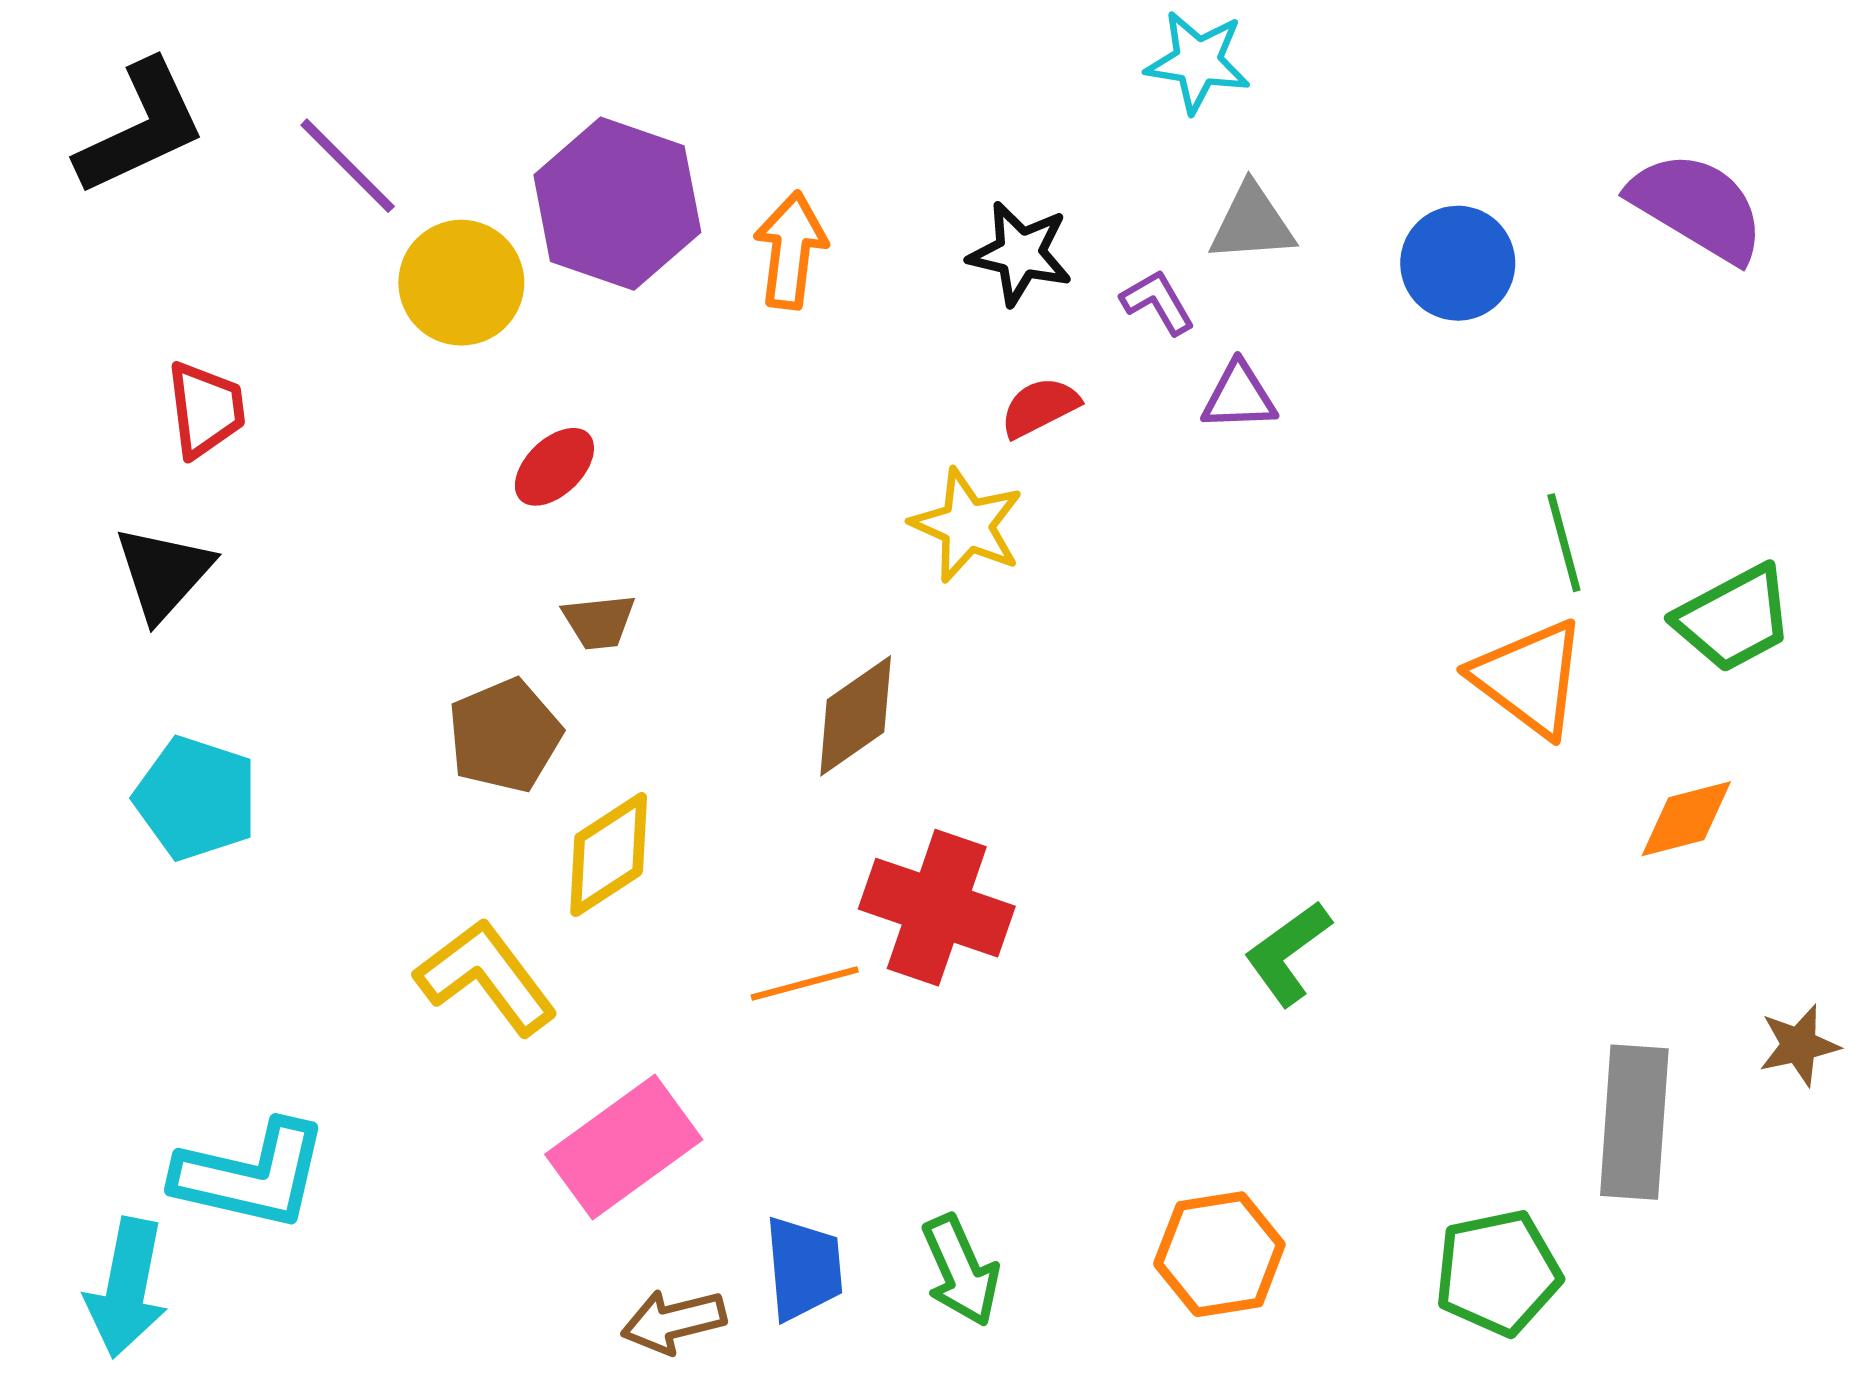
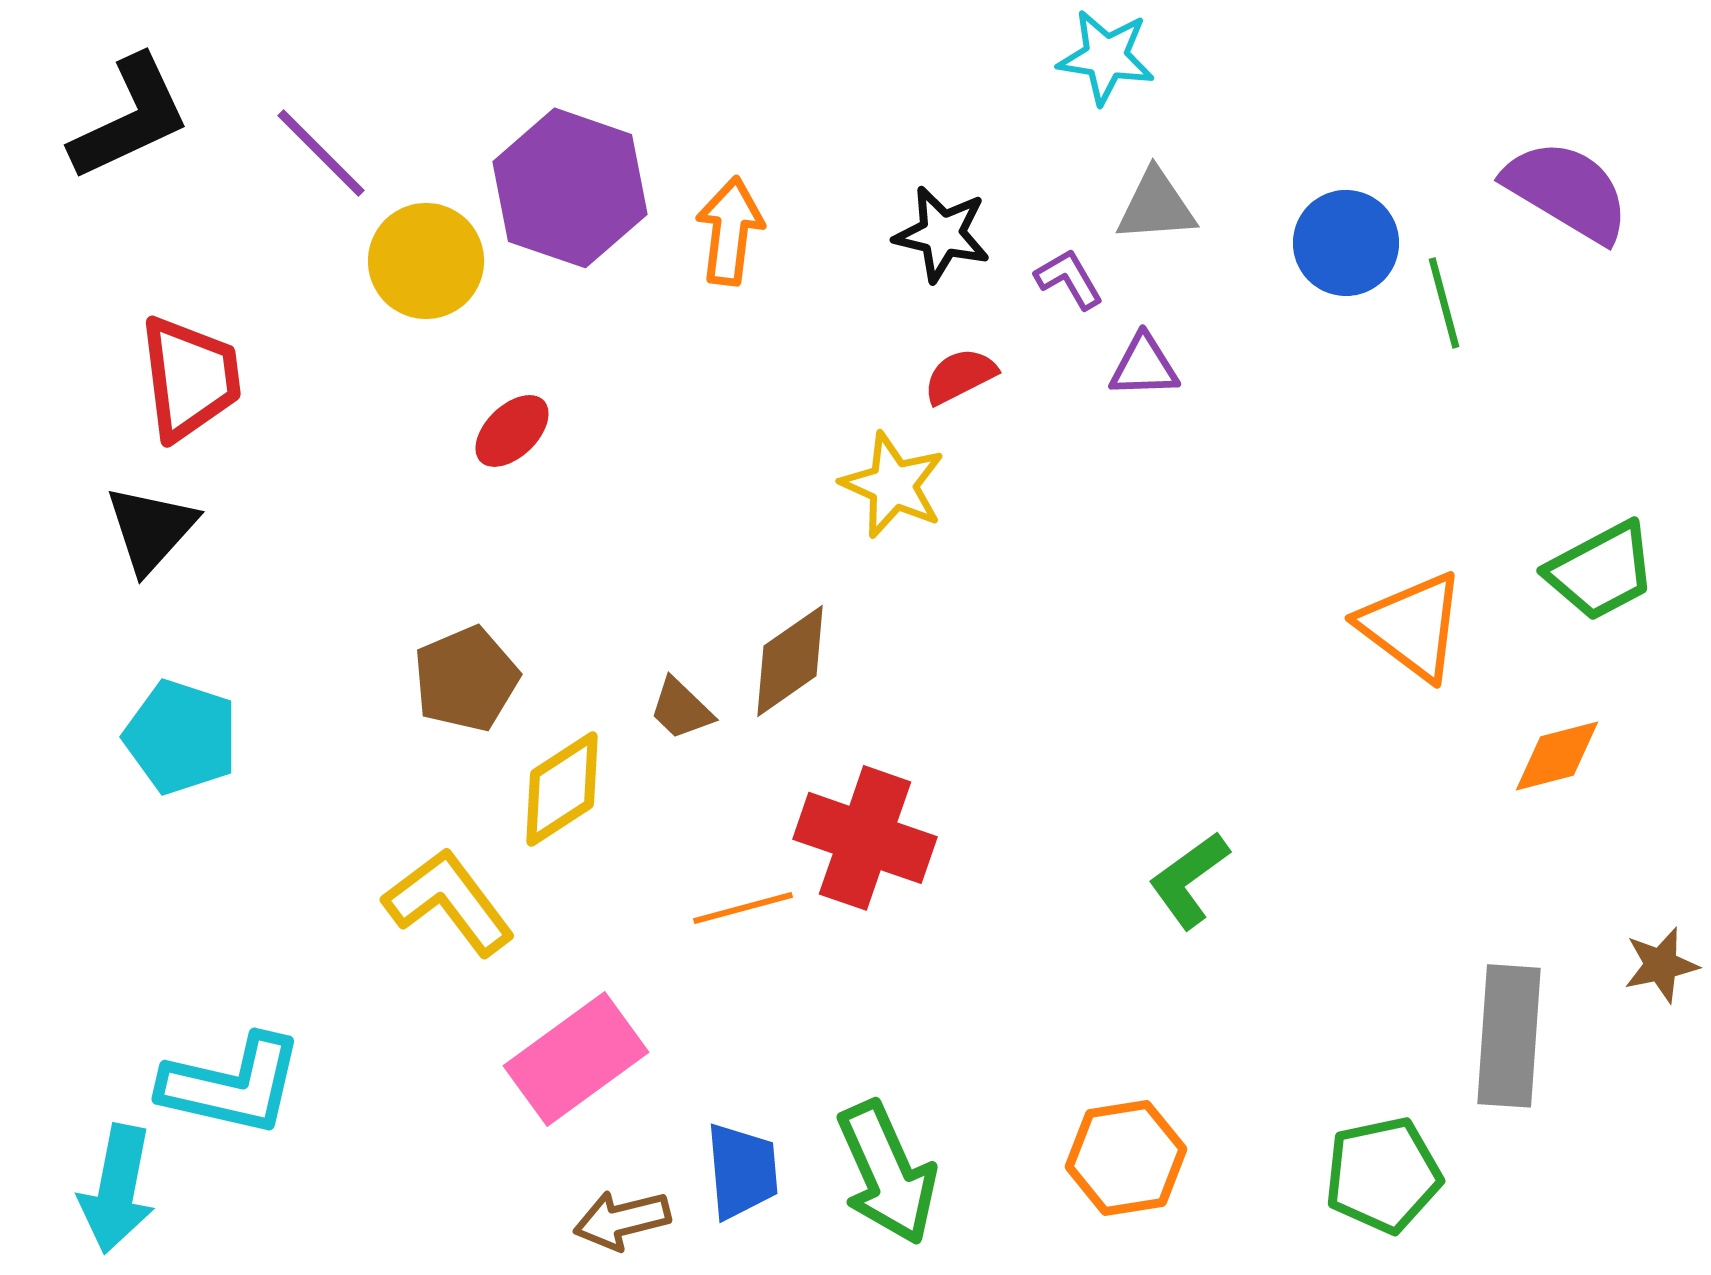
red trapezoid: (206, 409) -> (190, 378), size x1.4
green line: (1564, 543) -> (1444, 303), moved
brown trapezoid: (599, 622) -> (681, 709), moved, turned 50
green arrow: (961, 1270) -> (887, 1173), size x1.4

